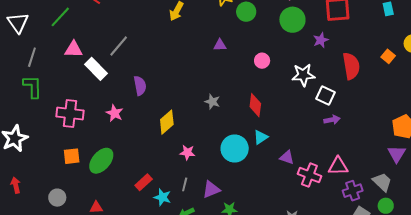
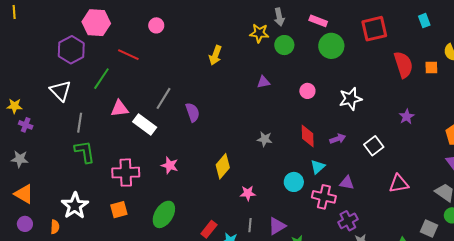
purple star: (321, 40) -> (407, 117), moved
orange square: (388, 56) -> (431, 67), turned -32
red semicircle: (351, 66) -> (403, 65), moved
purple semicircle: (140, 86) -> (193, 112), moved
white square: (326, 96) -> (374, 146), moved, turned 36
purple arrow: (332, 120) -> (338, 139), moved
cyan circle: (235, 149) -> (294, 182), size x0.7
orange square: (72, 156) -> (119, 210), moved
pink cross: (309, 175) -> (324, 197), moved
purple cross: (353, 191) -> (348, 221), moved

